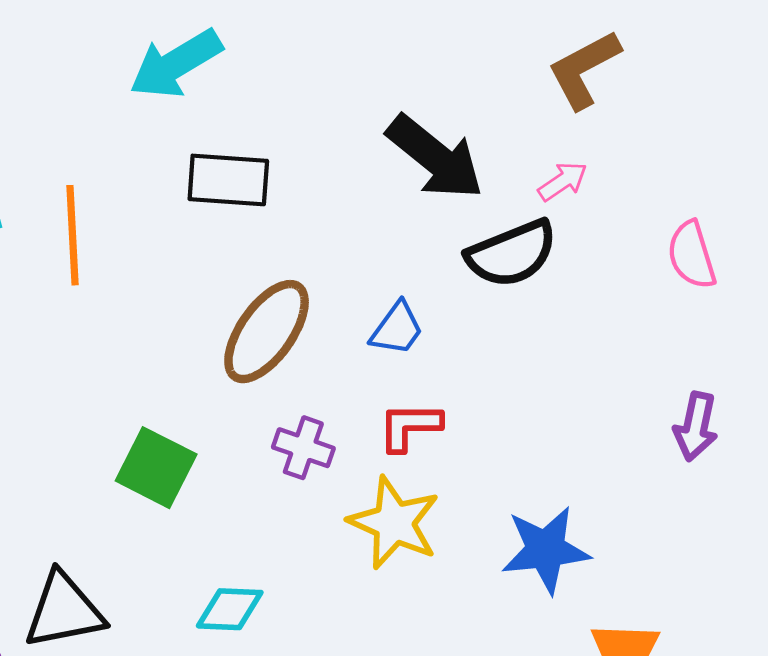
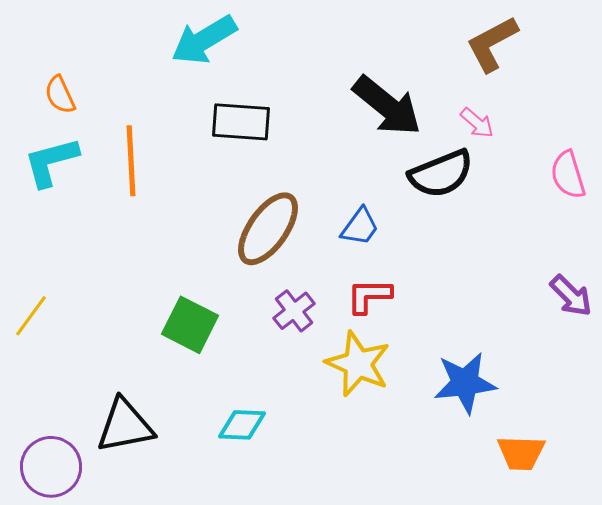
pink arrow: (563, 181) -> (477, 123), turned 75
purple arrow: (696, 426) -> (571, 296), turned -57
purple cross: (303, 448) -> (294, 311), turned 33

